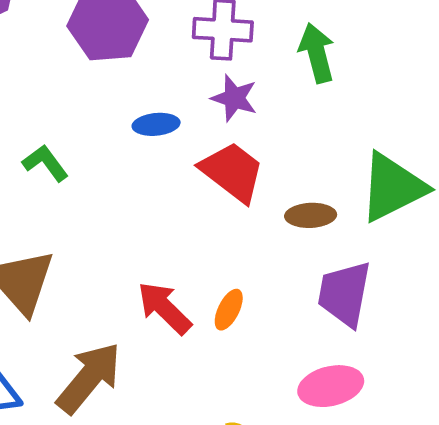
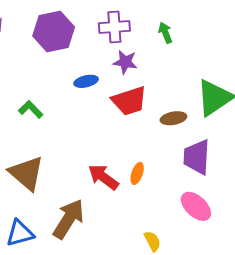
green arrow: (317, 53) -> (165, 33), size x0.7
red trapezoid: (232, 172) -> (129, 101), turned 132
pink ellipse: (331, 386) -> (196, 206), turned 64

